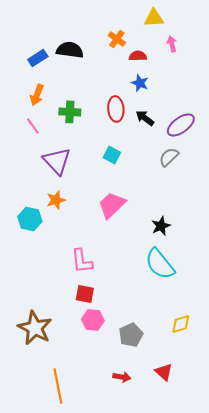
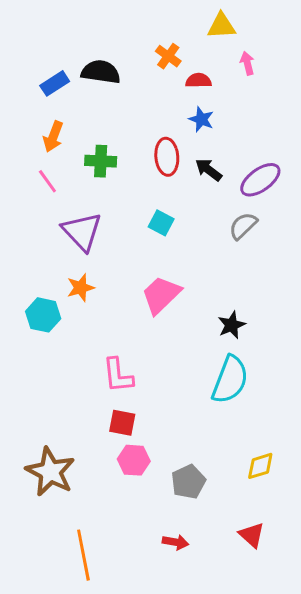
cyan semicircle: (160, 264) -> (230, 380), turned -120
red triangle: (164, 372) -> (252, 535), moved

